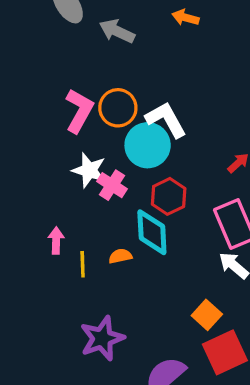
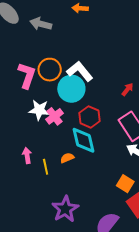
pink cross: (112, 185) -> (55, 116), turned 30

